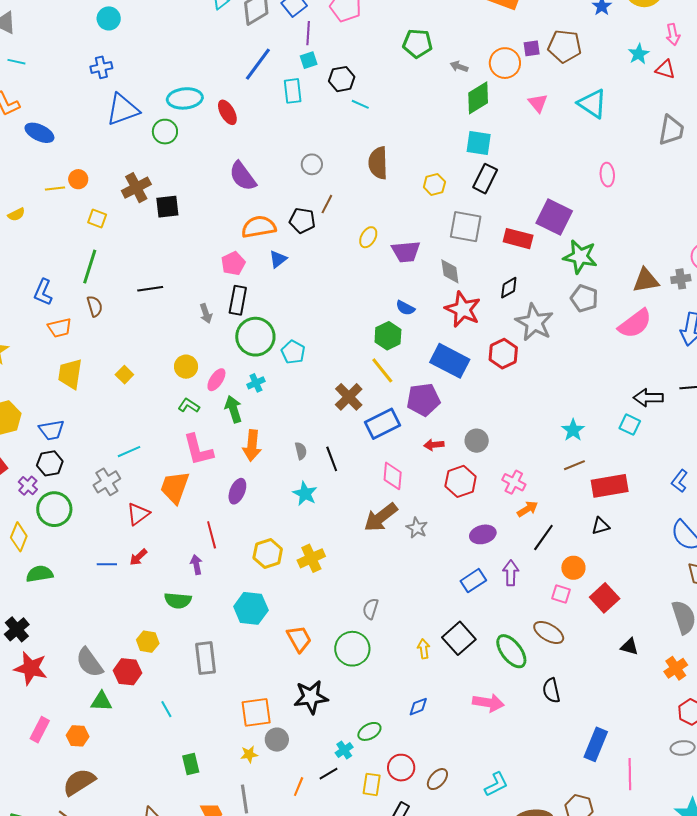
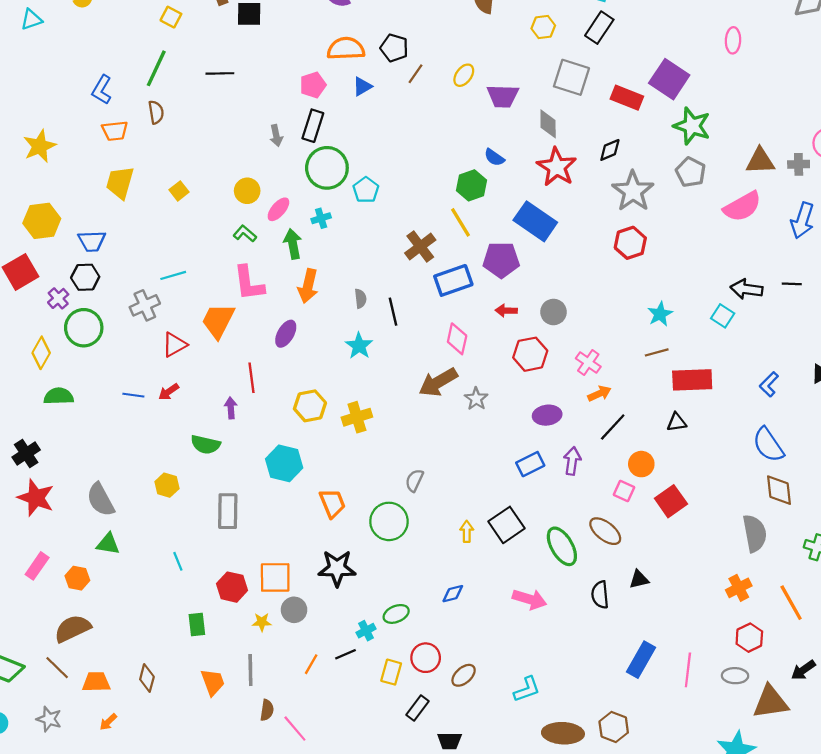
brown line: (327, 204) -> (415, 74), moved
black line: (150, 289) -> (220, 73), moved
red hexagon: (503, 354) -> (630, 243), moved
black triangle: (629, 647) -> (639, 579), moved, turned -36
red hexagon: (128, 672) -> (232, 587), moved
pink line: (630, 774) -> (688, 670), moved

